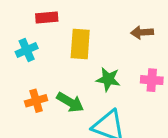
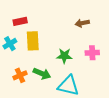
yellow rectangle: (80, 44) -> (33, 41), moved

